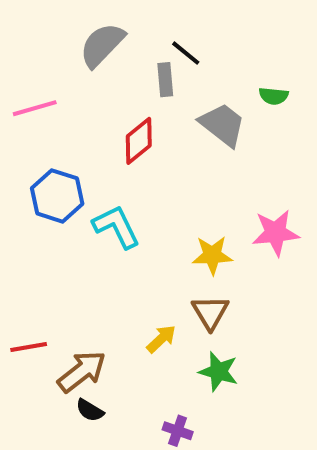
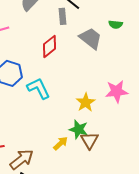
yellow star: (212, 255) -> (86, 102), turned -30
brown triangle: (210, 312) -> (90, 140), moved
green star: (218, 372) -> (79, 129), moved

